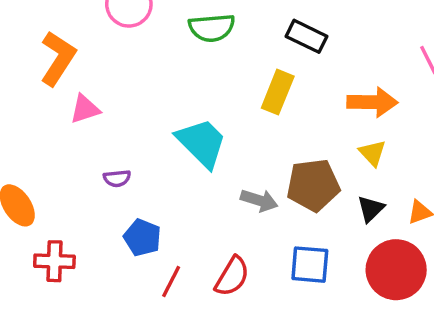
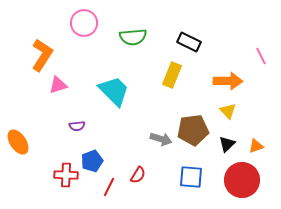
cyan trapezoid: (202, 143) -> (114, 91), moved
blue pentagon: (142, 238) -> (92, 161), turned 30
red cross: (54, 261) -> (66, 175), moved
red semicircle: (232, 276) -> (138, 175), moved, size x0.7

